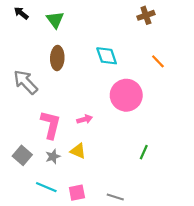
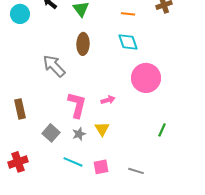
orange line: (158, 61) -> (128, 14), moved, turned -40
yellow triangle: (78, 151) -> (102, 129), turned 35

